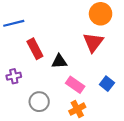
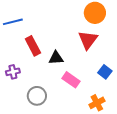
blue square: (107, 84) -> (105, 72), moved
orange cross: (77, 109) -> (97, 103), moved

